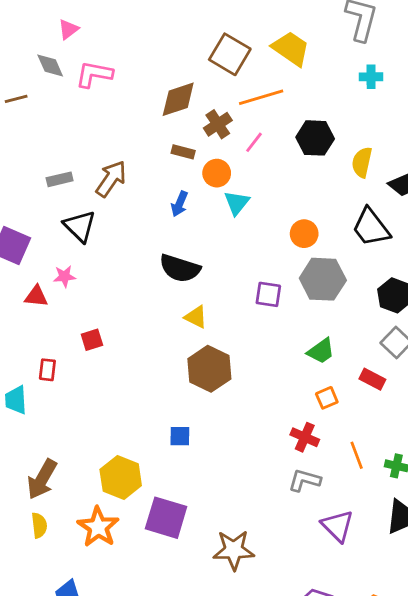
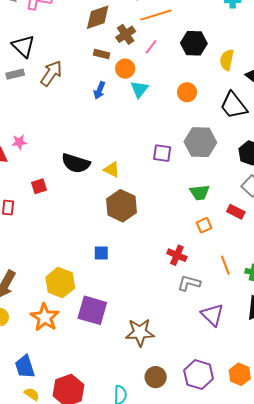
black triangle: (80, 226) -> (23, 46), moved
orange circle: (304, 234) -> (187, 92), moved
black semicircle: (180, 268) -> (76, 163), moved
green trapezoid: (321, 351) -> (200, 192), turned 30
red cross: (305, 437) -> (177, 255), moved

